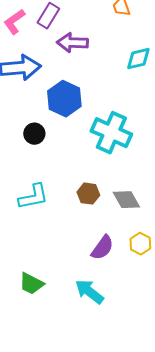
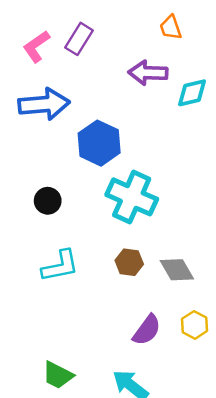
purple arrow: (72, 43) -> (148, 73), moved
cyan cross: (111, 133) -> (132, 197), moved
black circle: (34, 134) -> (48, 201), moved

